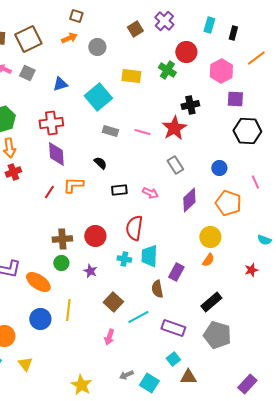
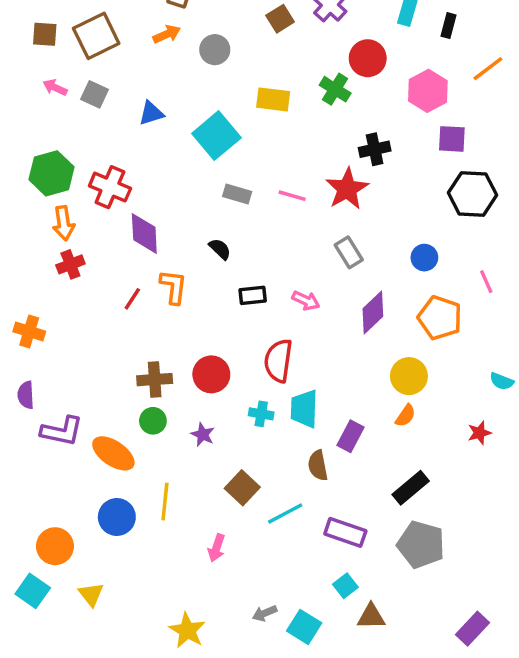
red cross: (51, 123) -> (110, 187), moved, turned 30
orange L-shape: (73, 185) -> (174, 287), turned 95
pink arrow: (109, 337) -> (216, 548), moved

